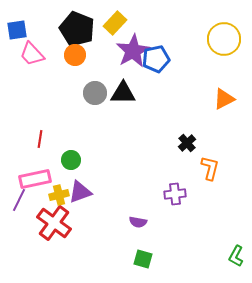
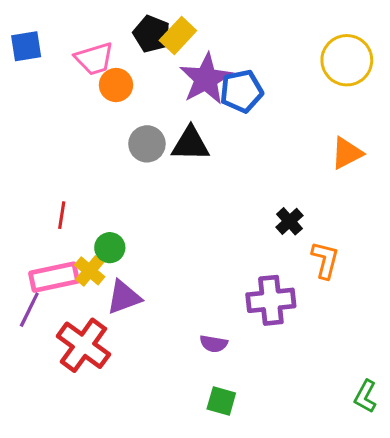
black pentagon: (77, 29) -> (152, 34), moved, size x0.7
pink trapezoid: (32, 54) -> (94, 59), moved, turned -64
purple cross: (175, 194) -> (271, 300), size x1.4
yellow cross: (59, 195) -> (90, 271), moved, turned -36

